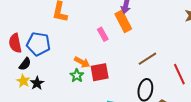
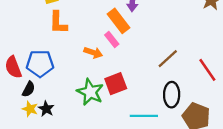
orange rectangle: (123, 21) -> (119, 21), moved
orange arrow: (82, 62) -> (93, 52), moved
green star: (77, 76) -> (90, 92), size x1.6

